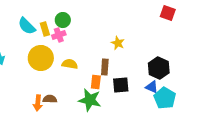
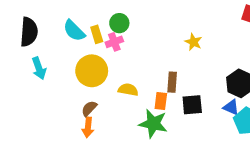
yellow star: (118, 43) -> (193, 42), moved
yellow semicircle: (70, 64) -> (128, 90), moved
brown semicircle: (50, 99) -> (89, 108), moved, turned -48

